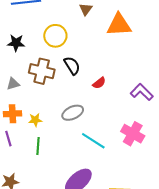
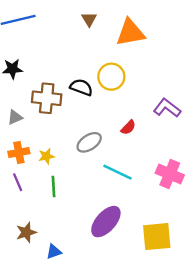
yellow circle: (55, 36) -> (111, 77), moved
black semicircle: (72, 66) -> (81, 87), turned -30
red semicircle: (99, 83) -> (128, 127), moved
pink cross: (133, 134) -> (170, 174), moved

